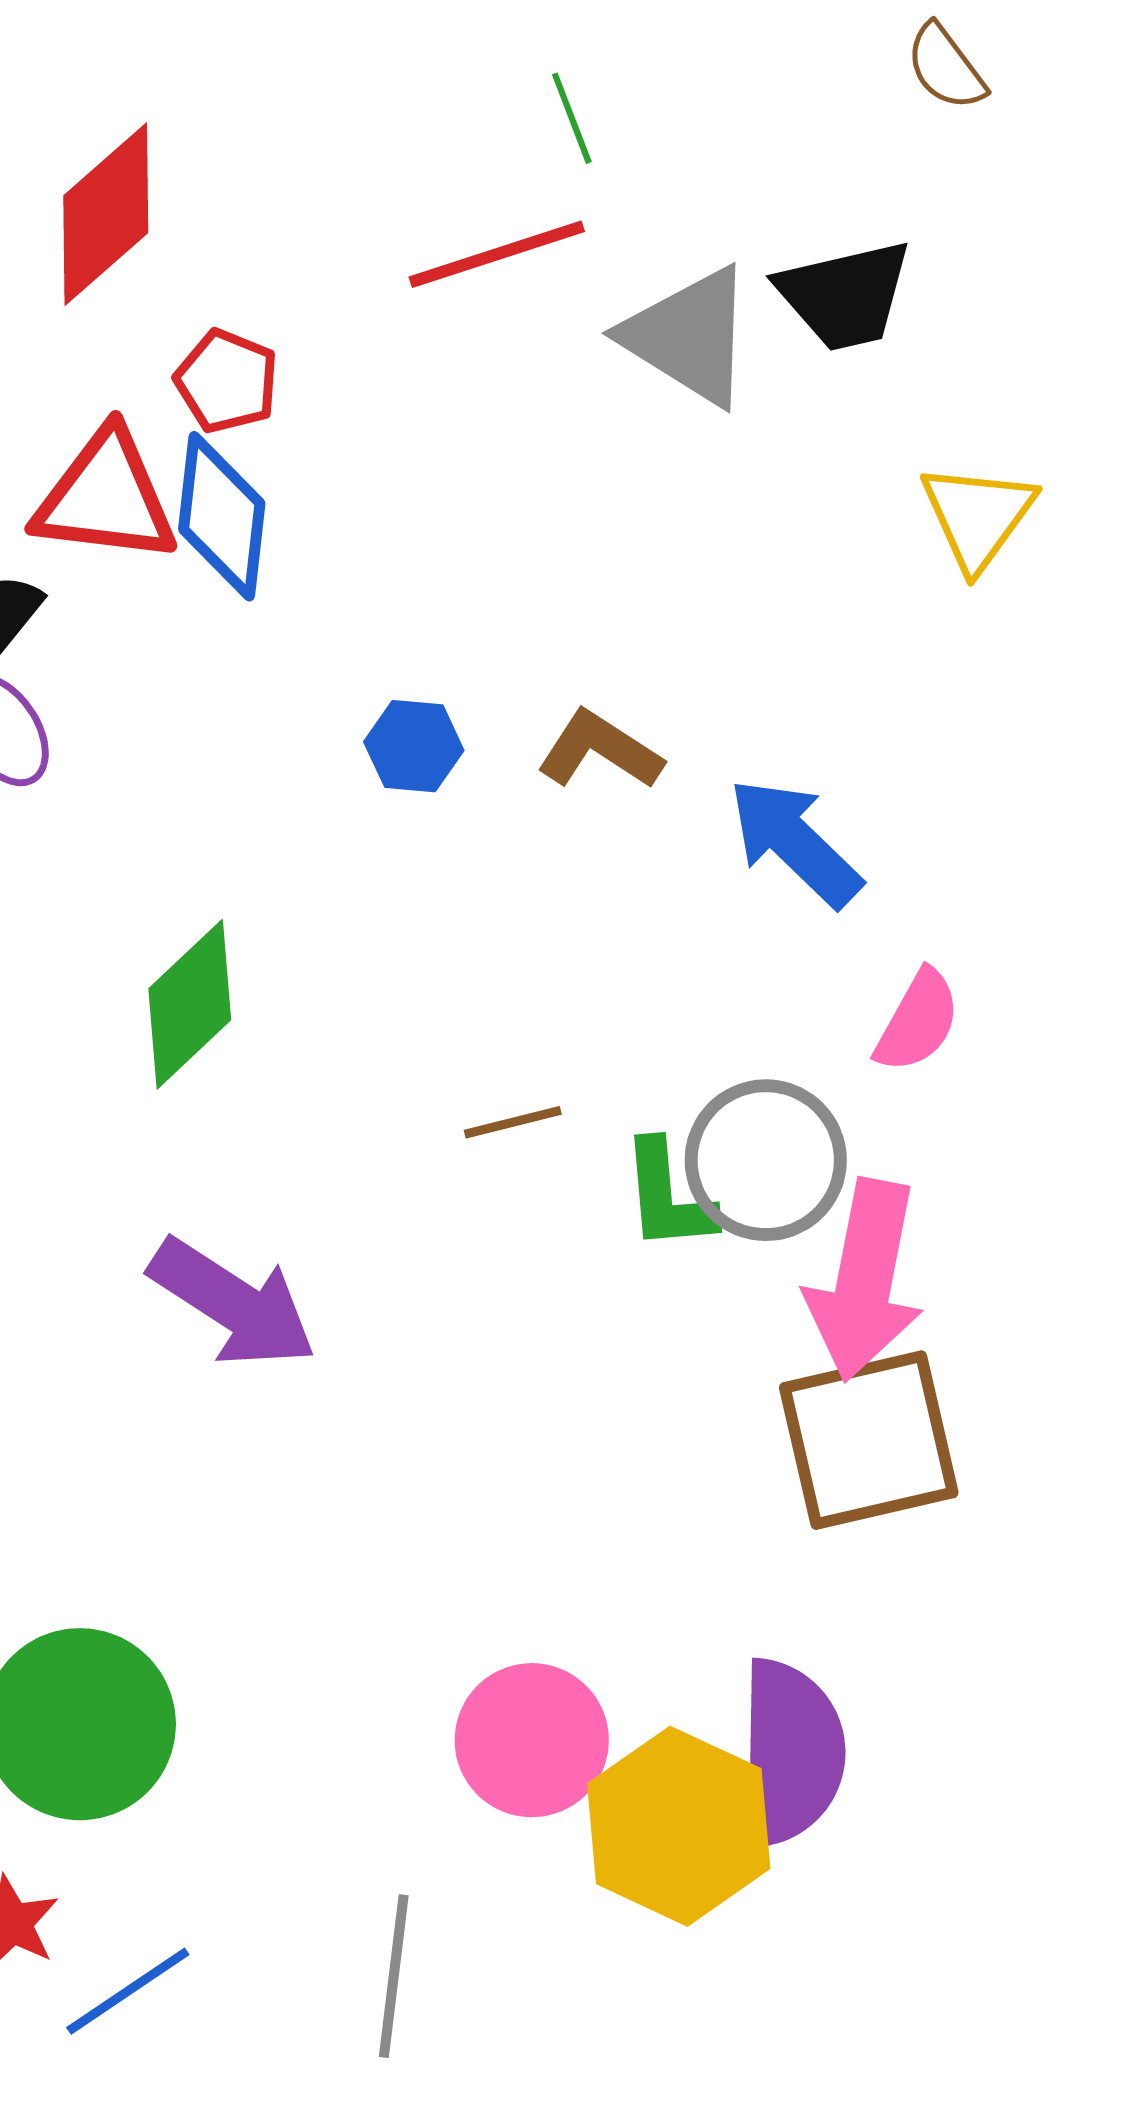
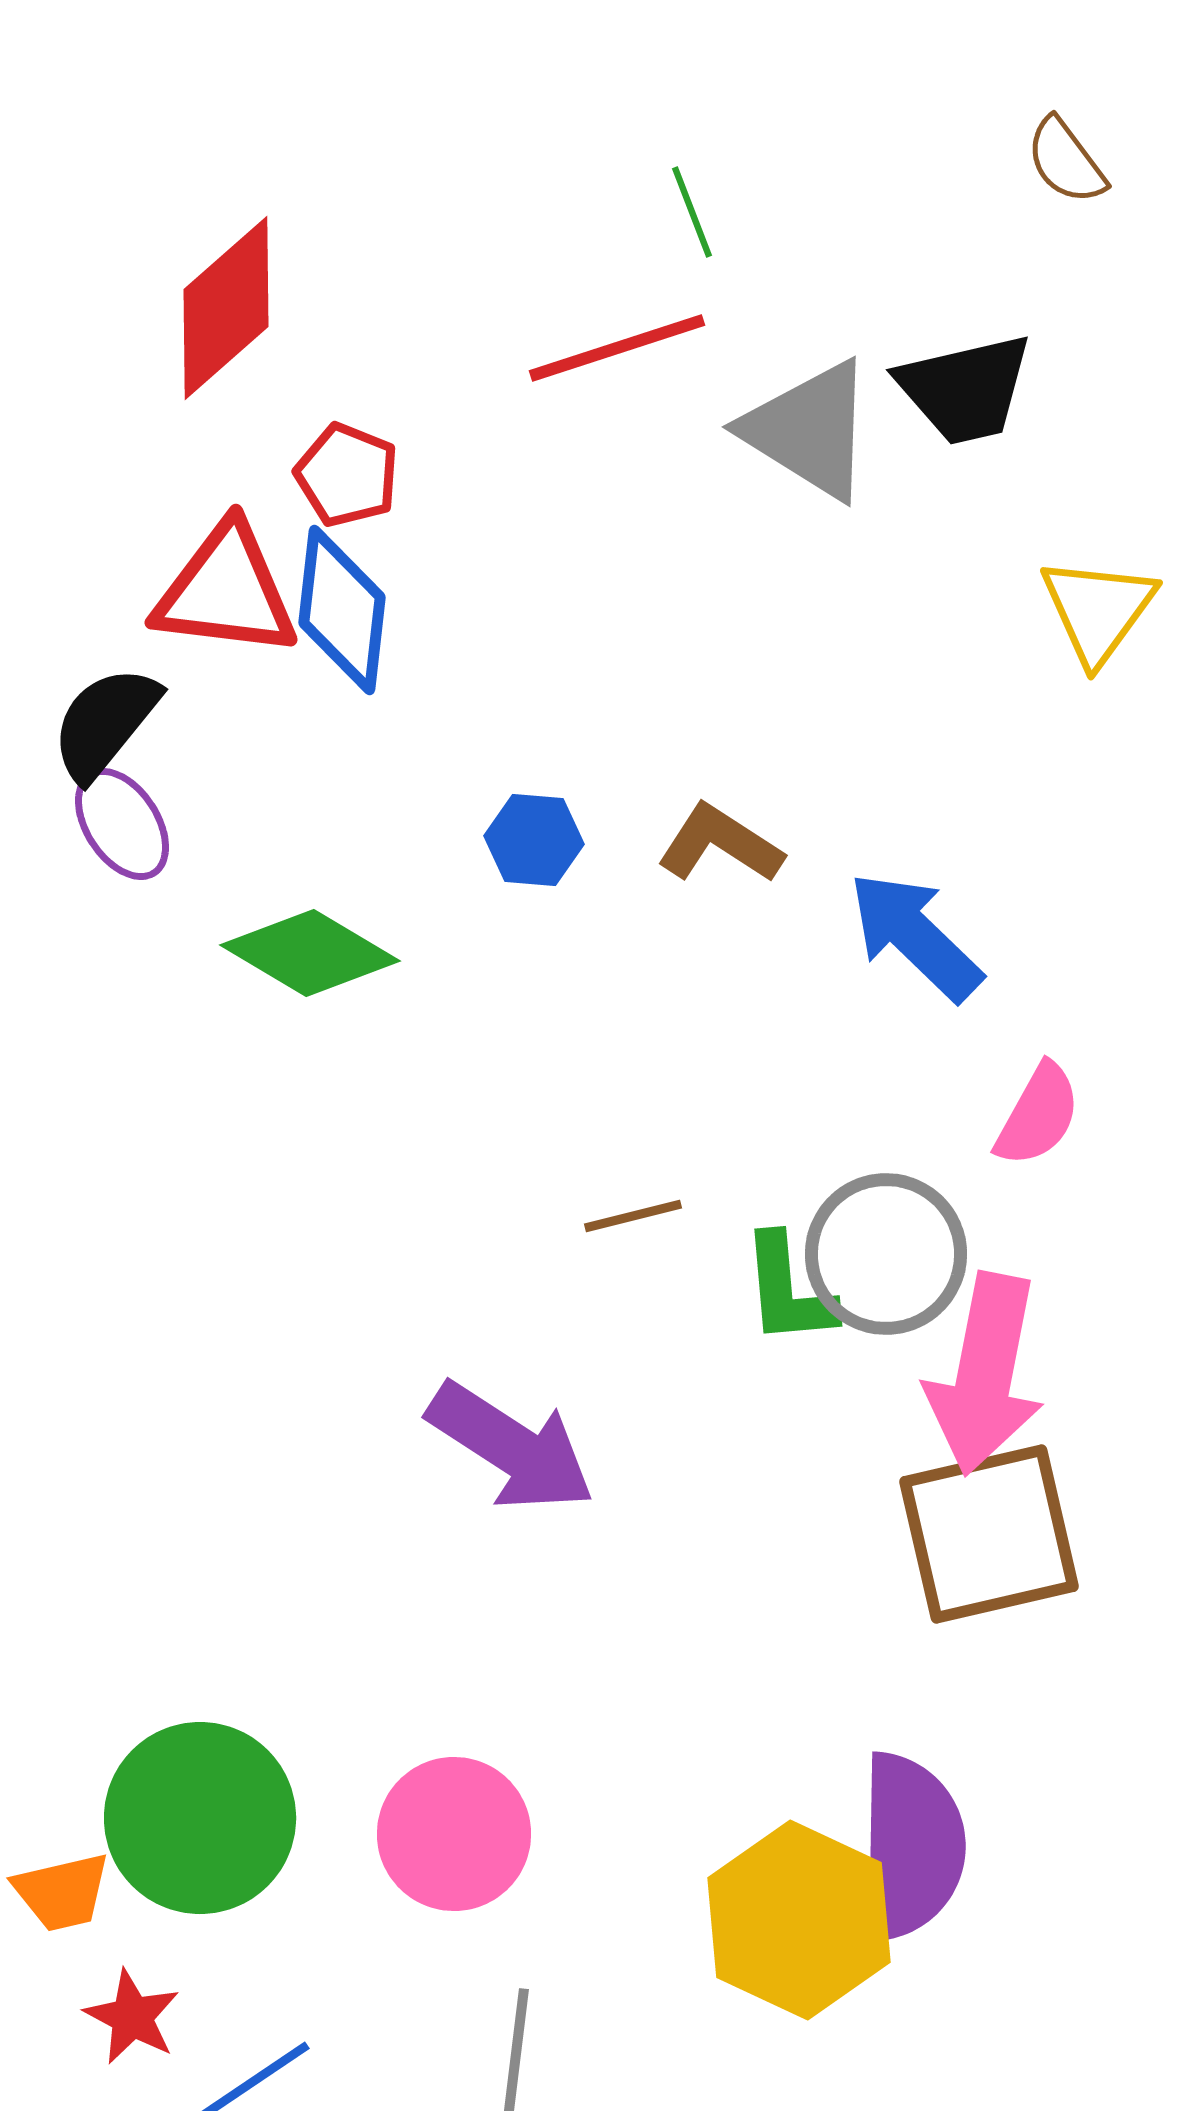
green diamond: (190, 1004) -> (310, 953), moved, turned 74
purple arrow: (233, 1303) -> (511, 1447), moved
pink circle: (532, 1740) -> (454, 1834), moved

